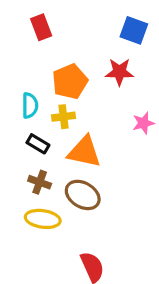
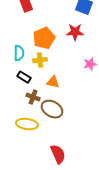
orange triangle: (84, 152) -> (53, 82), size x0.6
brown cross: (40, 182) -> (33, 97), moved

